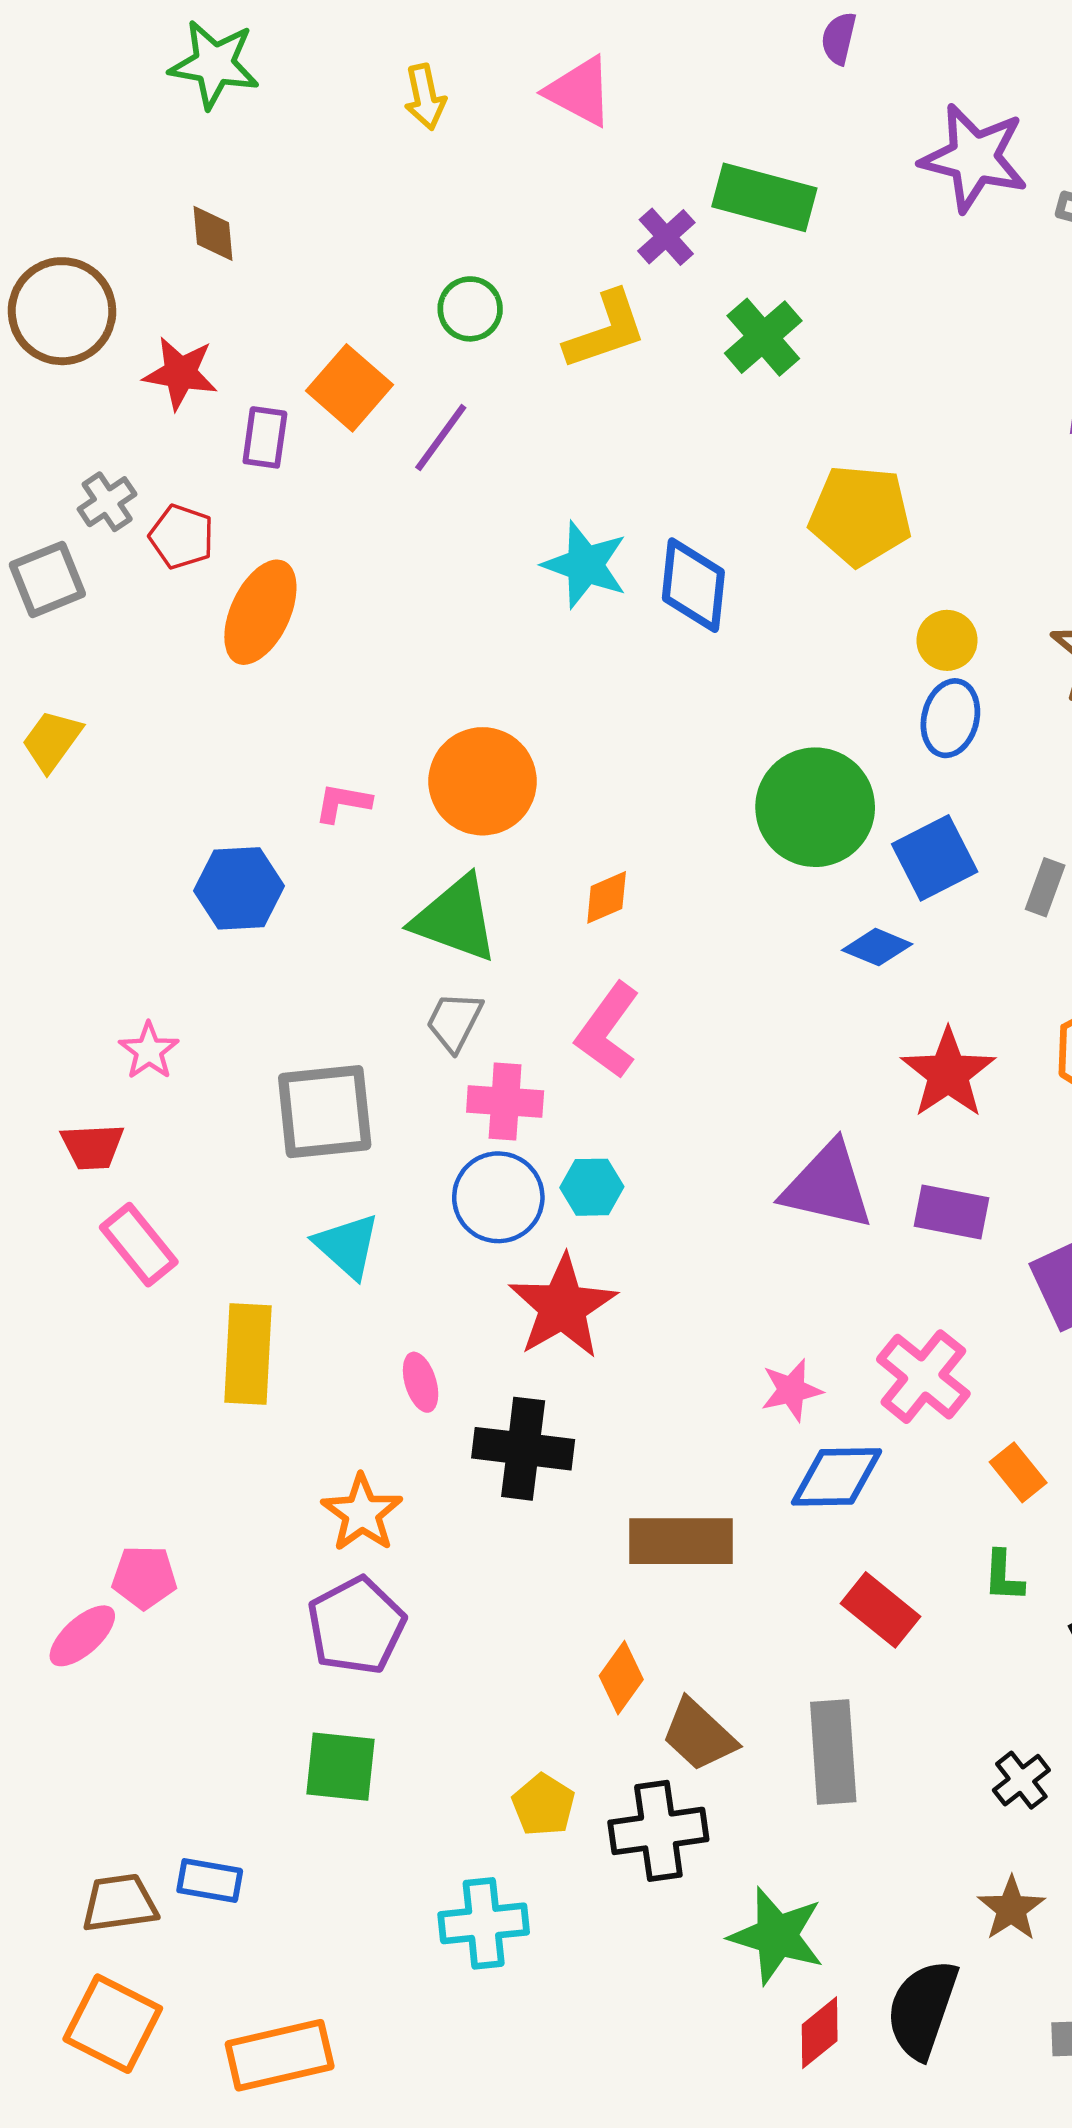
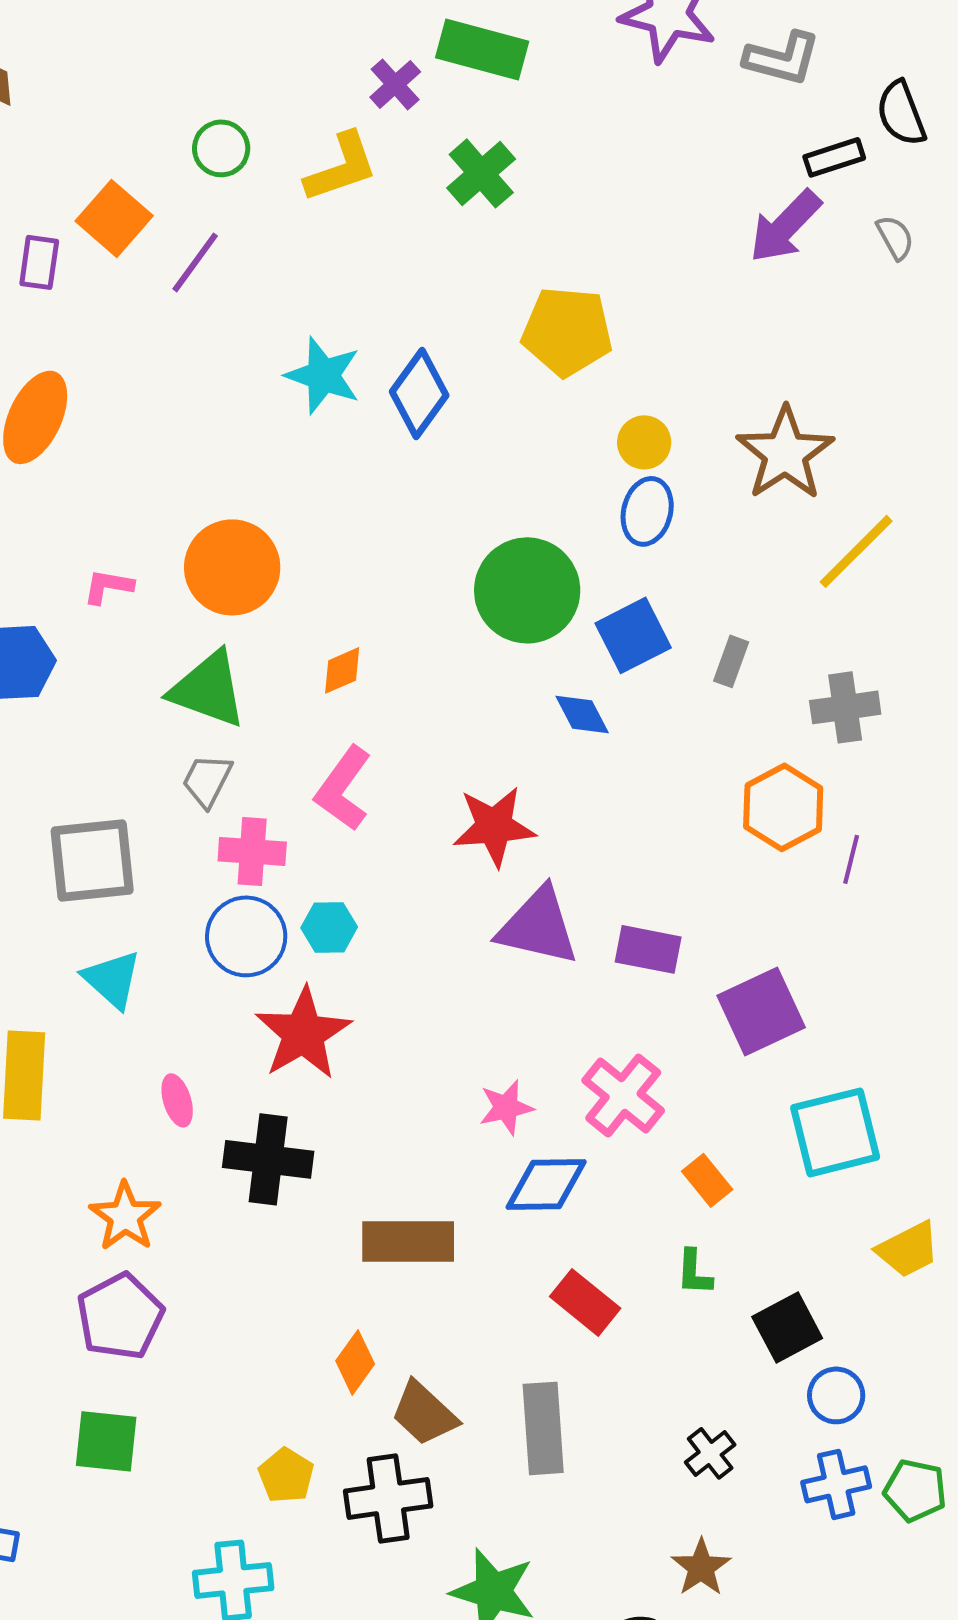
blue diamond: (693, 585) -> (419, 393), turned 30
blue diamond: (877, 947) -> (582, 714), turned 40
red star: (948, 1073) -> (494, 826), moved, turned 30

